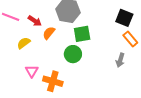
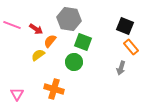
green square: (82, 34) -> (83, 42), turned 30
yellow semicircle: (24, 43) -> (38, 55), moved
pink triangle: (32, 71) -> (17, 94), moved

